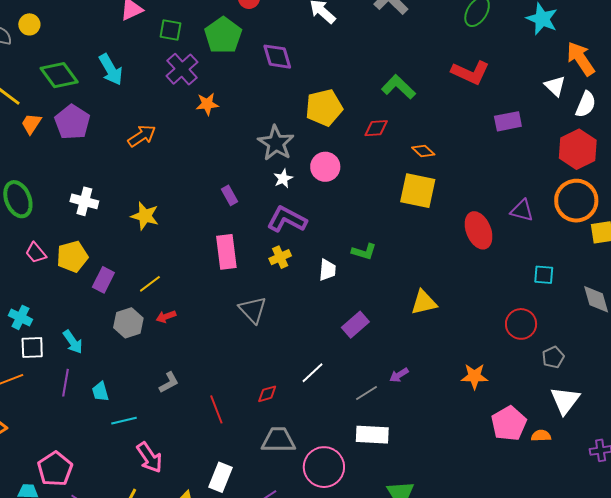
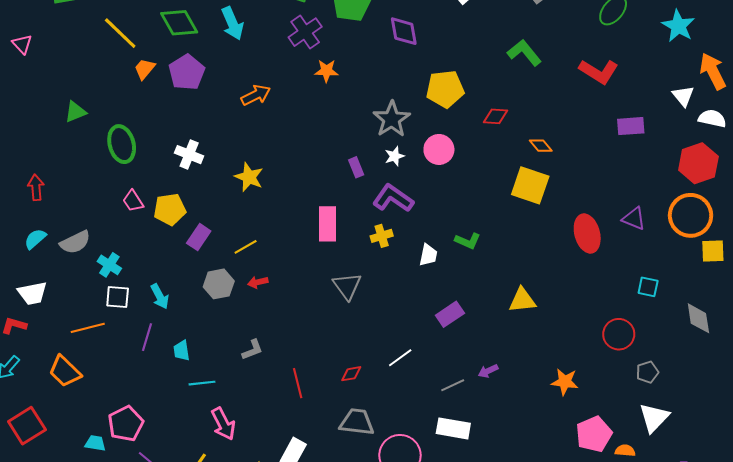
green L-shape: (398, 87) -> (524, 53), moved
white semicircle: (586, 104) -> (712, 118), turned -108
purple rectangle: (229, 195) -> (356, 167), moved

